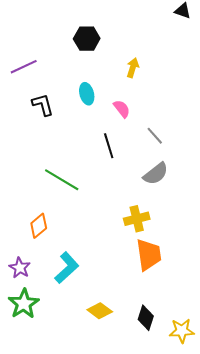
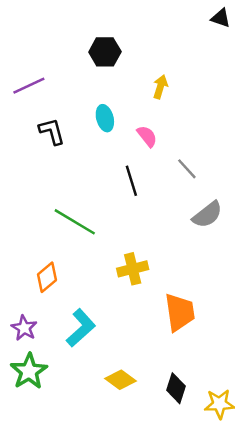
gray semicircle: (156, 174) -> (207, 215), moved
yellow cross: (137, 219) -> (133, 269), moved

